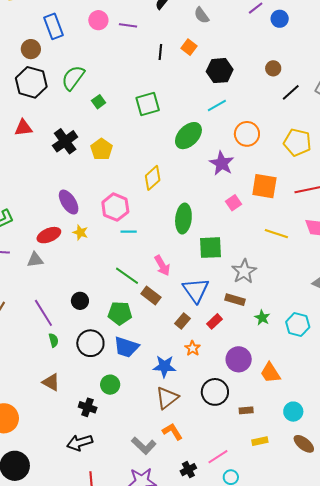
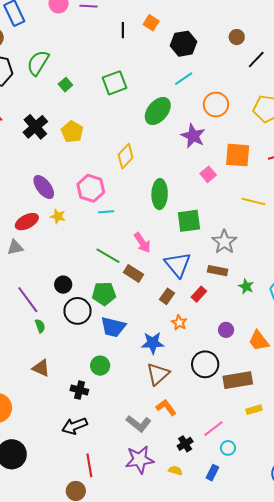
black circle: (90, 343) -> (78, 311), moved
purple circle: (239, 359) -> (226, 330), size x0.6
brown rectangle: (246, 410) -> (238, 380), size x2.0

